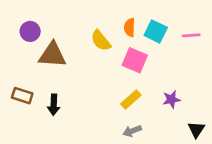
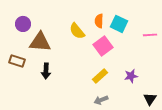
pink line: (191, 35) -> (150, 35), moved
pink square: (135, 60) -> (103, 46), turned 30
brown rectangle: (22, 96) -> (17, 61), moved
black arrow: (54, 105) -> (46, 71), moved

